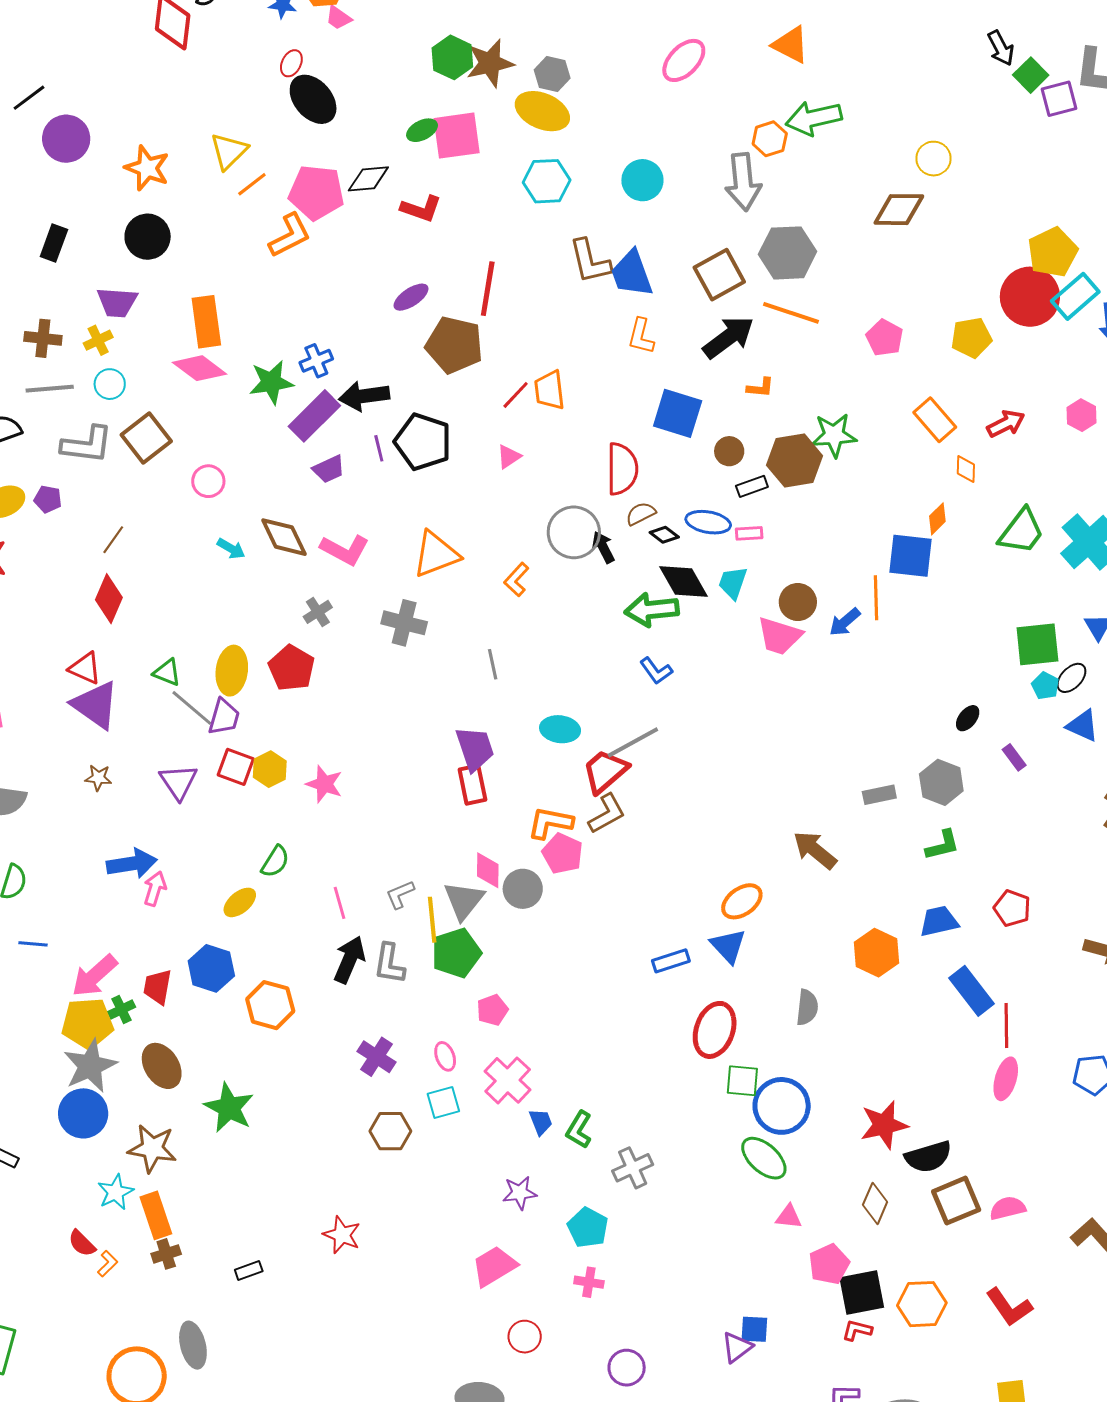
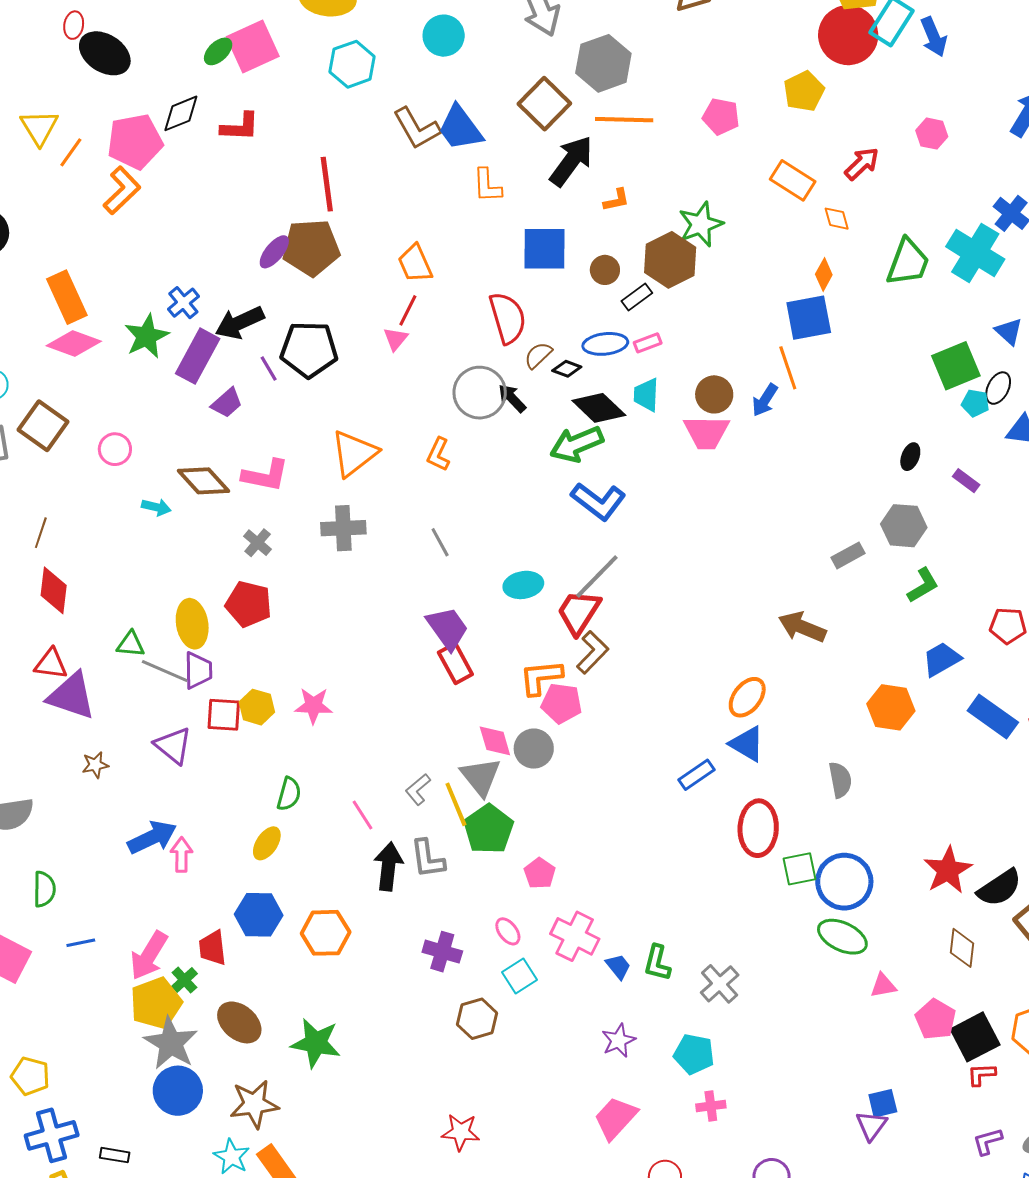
purple ellipse: (411, 297) -> (274, 252), moved
red line: (516, 395) -> (408, 310), moved
blue L-shape: (656, 671) -> (598, 501), size x1.6

